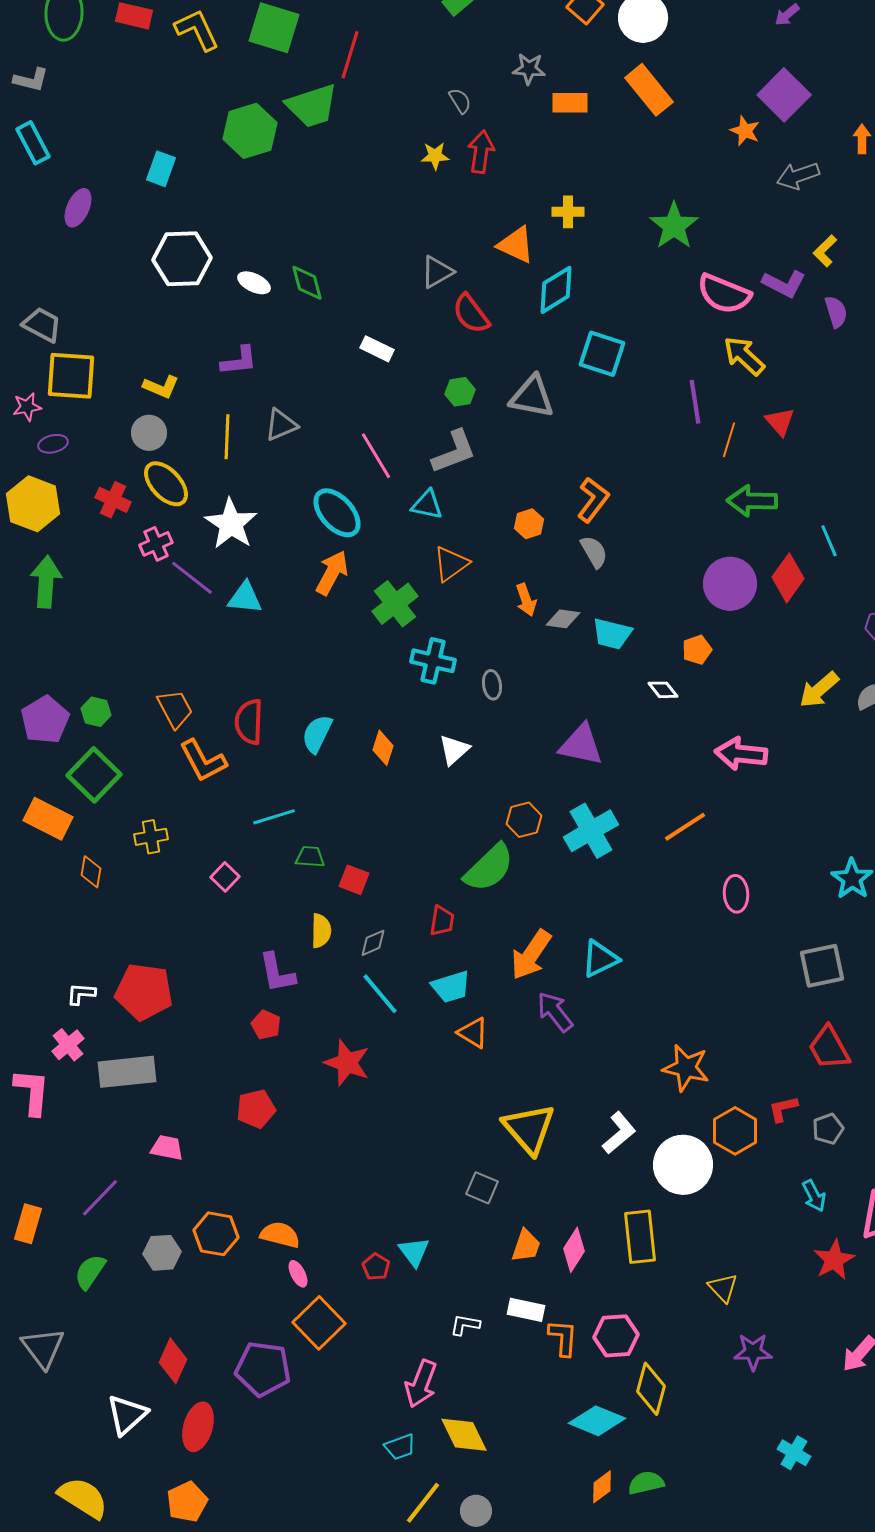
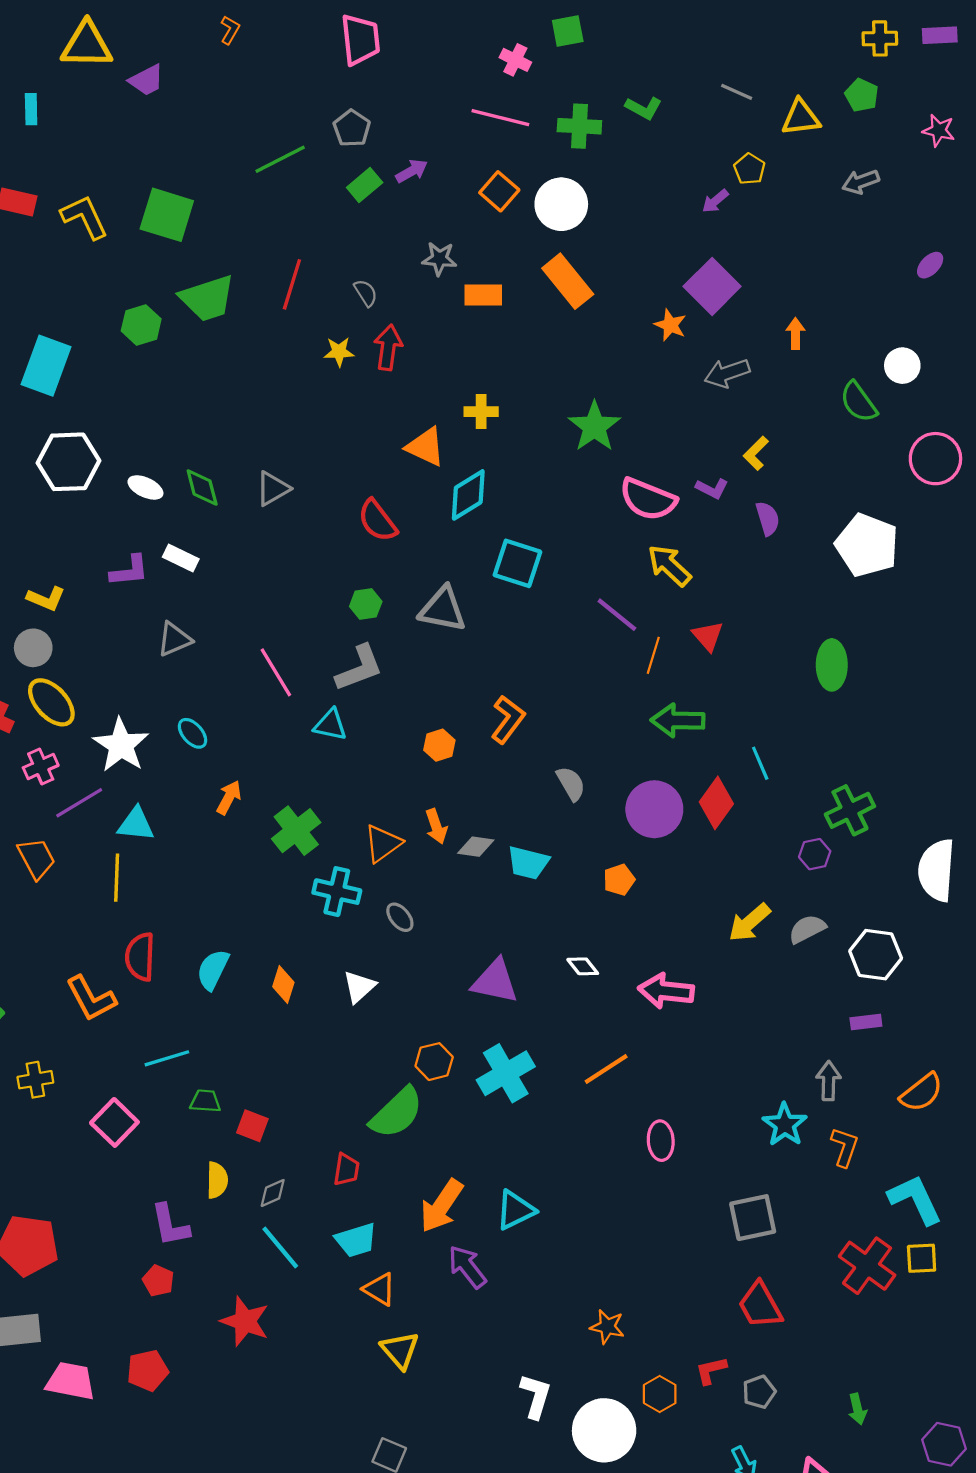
red line: (350, 55) -> (292, 284), moved
green hexagon: (250, 131) -> (141, 325), size x0.7
cyan rectangle: (161, 169) -> (46, 366), size x1.6
gray triangle: (437, 272) -> (273, 489), moved
purple L-shape: (784, 284) -> (712, 489), size x0.7
white rectangle: (377, 349) -> (181, 558), moved
purple line: (695, 402) -> (617, 615), turned -42
yellow line: (227, 437) -> (117, 878), moved
cyan ellipse: (337, 513) -> (192, 733), moved, size x0.6
gray semicircle: (594, 552) -> (571, 784), moved
orange triangle: (451, 564) -> (383, 843), moved
orange arrow: (332, 573) -> (229, 797), size x0.7
purple line: (192, 578) -> (79, 803), turned -69
gray ellipse: (492, 685) -> (400, 917), turned -32
white diamond: (663, 690) -> (583, 966), moved
orange trapezoid: (175, 709) -> (36, 858), moved
pink square: (225, 877) -> (114, 1122), size x1.5
orange star: (686, 1068) -> (607, 1327), size x0.7
yellow triangle: (529, 1129) -> (400, 1350), moved, size x0.7
orange hexagon: (735, 1131) -> (660, 1394), size x0.7
white L-shape: (619, 1133) -> (536, 1396), turned -33
pink trapezoid: (167, 1148) -> (71, 1381), moved, size x1.4

